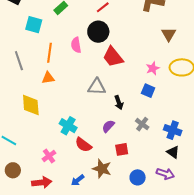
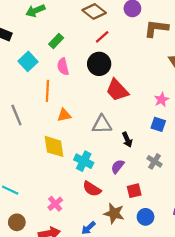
cyan square: (34, 25) -> (28, 61), turned 36
pink semicircle: (76, 45) -> (63, 67), moved
gray line: (19, 61) -> (16, 115), moved
orange triangle: (48, 78) -> (64, 115), moved
yellow diamond: (31, 105) -> (54, 146), moved
cyan cross: (68, 126) -> (84, 161), moved
blue circle: (138, 177) -> (146, 217), moved

